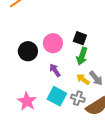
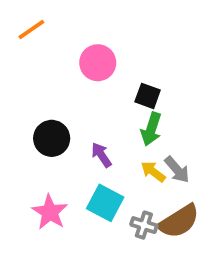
pink circle: (53, 43) -> (98, 63), moved
black circle: (28, 51) -> (52, 138), moved
gray cross: (78, 98) -> (144, 225), moved

